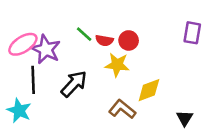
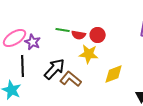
green line: (84, 34) -> (63, 30), turned -32
purple star: (46, 49) -> (33, 42), size x0.7
brown L-shape: (122, 109) -> (71, 79), moved

